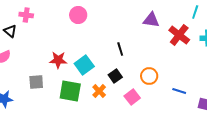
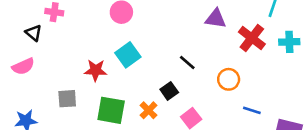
black line: (120, 49) -> (187, 63), moved, turned -32
cyan square: (84, 65) -> (128, 55), moved
orange circle: (149, 76) -> (229, 79), moved

